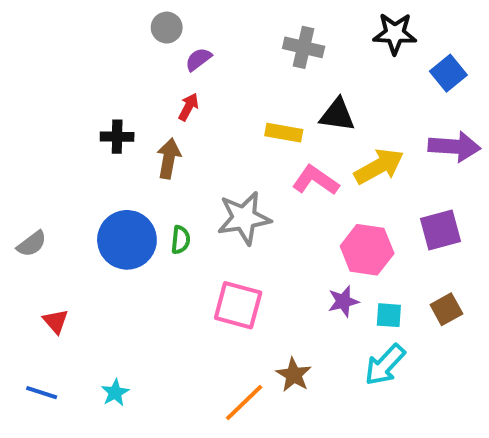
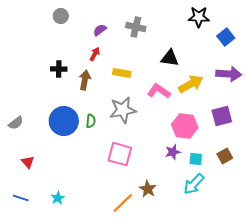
gray circle: (167, 28) -> (61, 16), moved
gray cross: (304, 47) -> (136, 27), moved
yellow rectangle: (284, 133) -> (122, 73), moved

